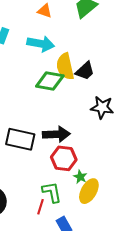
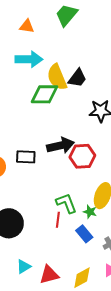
black rectangle: (20, 139) -> (26, 157), size x0.7
red hexagon: (64, 158) -> (82, 156), moved
green star: (80, 177) -> (90, 212), moved

